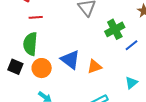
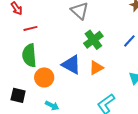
green cross: (115, 29) -> (93, 40), moved
black square: (15, 67) -> (18, 95), moved

